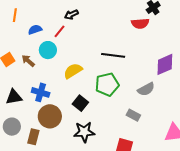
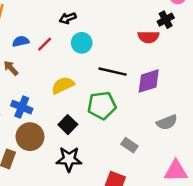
blue semicircle: (35, 30) -> (21, 41), moved
red line: (60, 31) -> (45, 44), moved
cyan circle: (48, 50) -> (82, 43), moved
purple diamond: (165, 64) -> (149, 81), moved
gray semicircle: (146, 89) -> (167, 122), moved

